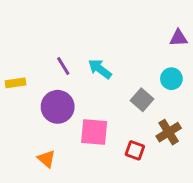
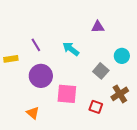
purple triangle: (178, 38) -> (98, 27), moved
purple line: (63, 66) -> (36, 45), moved

